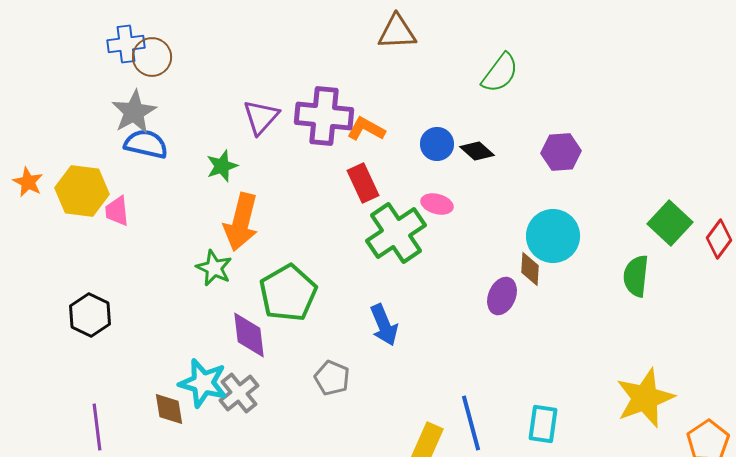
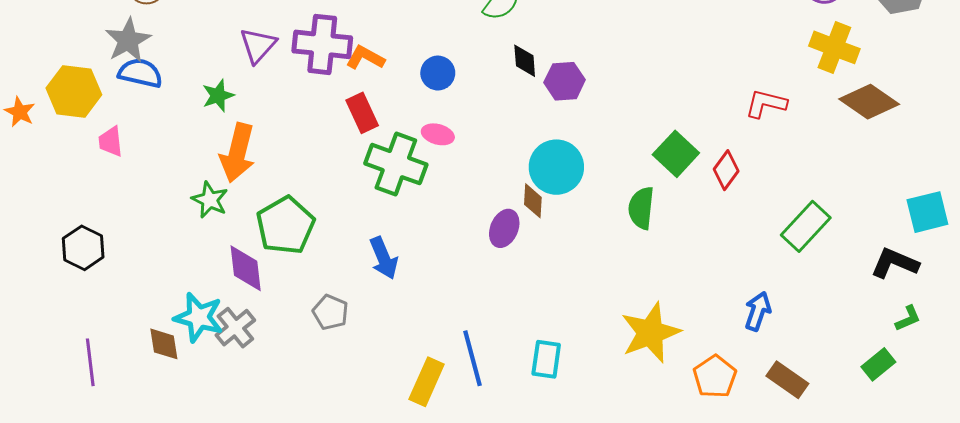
black diamond: (477, 151) -> (525, 61), moved, turned 44
yellow hexagon: (82, 191) -> (74, 91), moved
green cross: (396, 233) -> (396, 164), turned -36

